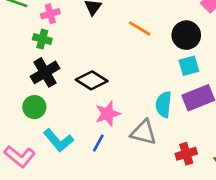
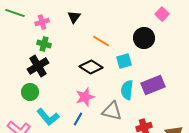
orange line: (140, 28) -> (101, 41), moved
green cross: (42, 39) -> (44, 44), moved
cyan square: (189, 66) -> (124, 61), moved
black diamond: (92, 80) -> (91, 67), moved

